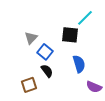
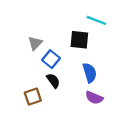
cyan line: (85, 18) -> (96, 20), turned 66
purple semicircle: (94, 87) -> (94, 98), moved

